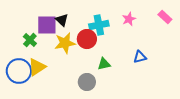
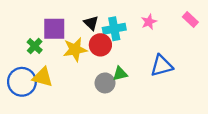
black triangle: (62, 20) -> (91, 23), moved
blue triangle: (140, 57) -> (162, 66), size x1.5
yellow triangle: (37, 67) -> (43, 77), turned 48
gray circle: (87, 82) -> (105, 83), moved

